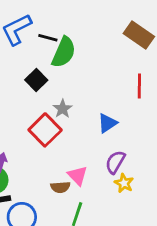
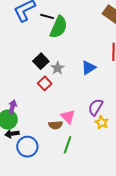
black square: (36, 80) -> (41, 61), moved
blue triangle: (107, 123) -> (89, 68), moved
red square: (45, 130) -> (45, 83), size x0.6

